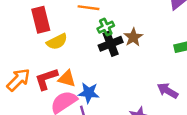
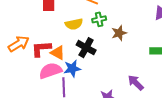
yellow semicircle: (57, 42) -> (74, 24), moved
black cross: (111, 44) -> (86, 48), moved, turned 36
blue star: (89, 93) -> (72, 68), turned -30

